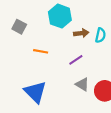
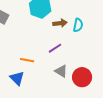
orange line: (41, 51) -> (27, 60), moved
blue triangle: (35, 92) -> (17, 78), size x0.7

